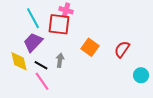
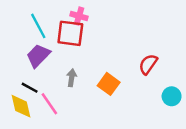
orange square: (90, 47) -> (109, 84), moved
yellow diamond: (19, 61) -> (21, 106), moved
black line: (41, 65) -> (30, 88), moved

